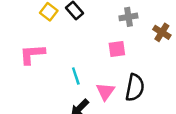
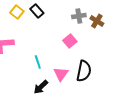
brown cross: (162, 32) -> (97, 21), moved
pink square: (117, 49) -> (70, 41), turned -32

